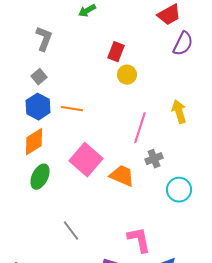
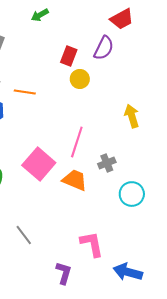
purple semicircle: (183, 44) -> (104, 48), moved
orange line: (72, 109) -> (25, 92), moved
pink line: (140, 128) -> (77, 142), moved

